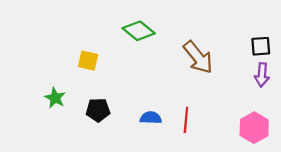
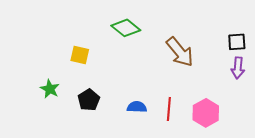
black pentagon: (98, 110) -> (89, 100), turned -30
pink hexagon: (254, 128) -> (206, 113), moved

